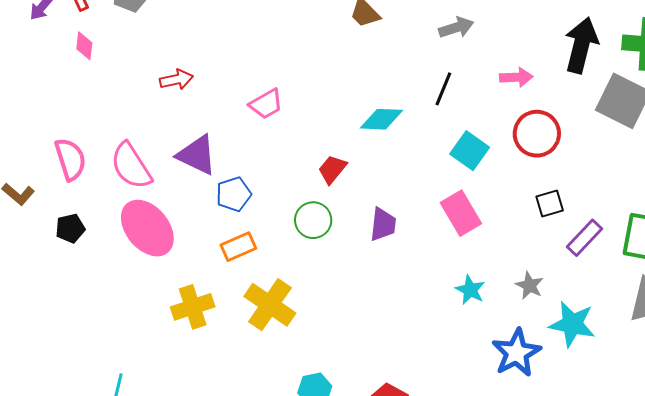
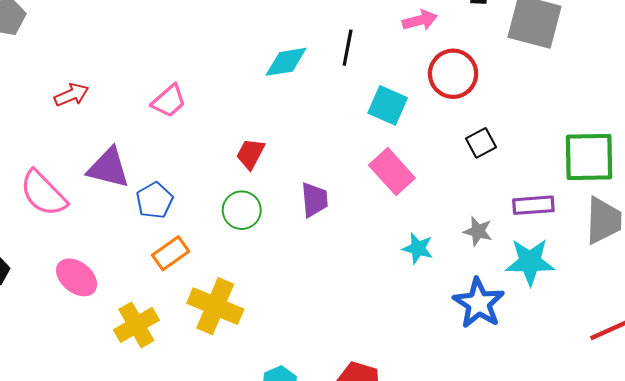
cyan diamond: (381, 119) -> (286, 62), moved
pink ellipse: (147, 228) -> (77, 277), moved, size x0.7
purple rectangle: (585, 238) -> (533, 205), moved, turned 54

